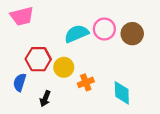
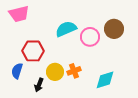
pink circle: (104, 29) -> (90, 37), moved
yellow circle: (64, 67) -> (55, 72), moved
cyan diamond: (122, 93) -> (105, 80), turned 75

